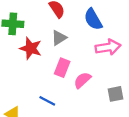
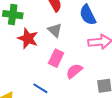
gray triangle: (59, 38) -> (55, 30), turned -49

